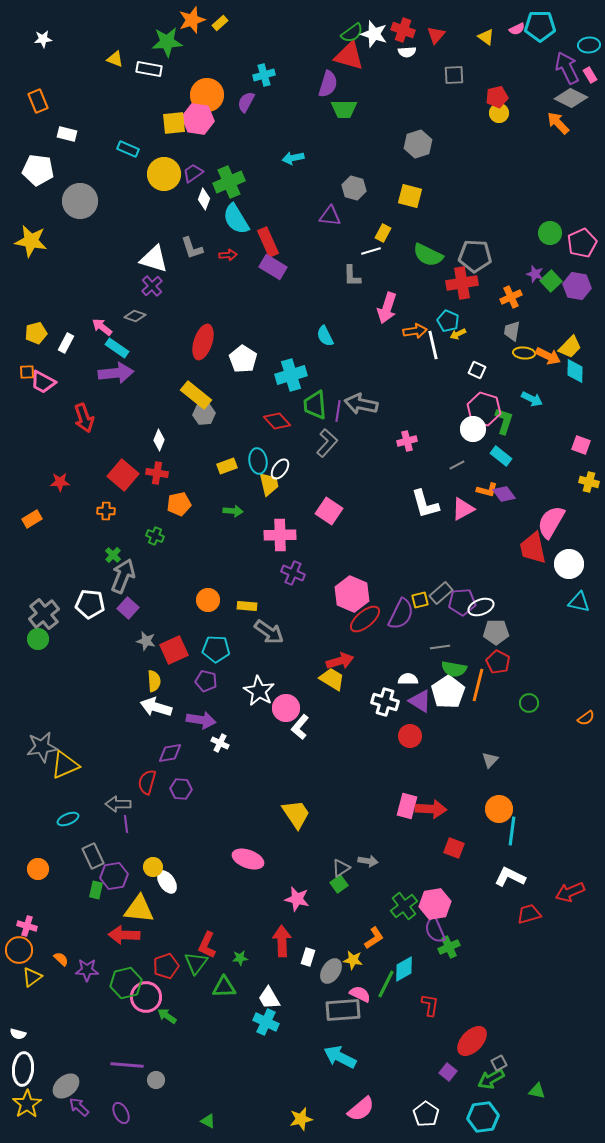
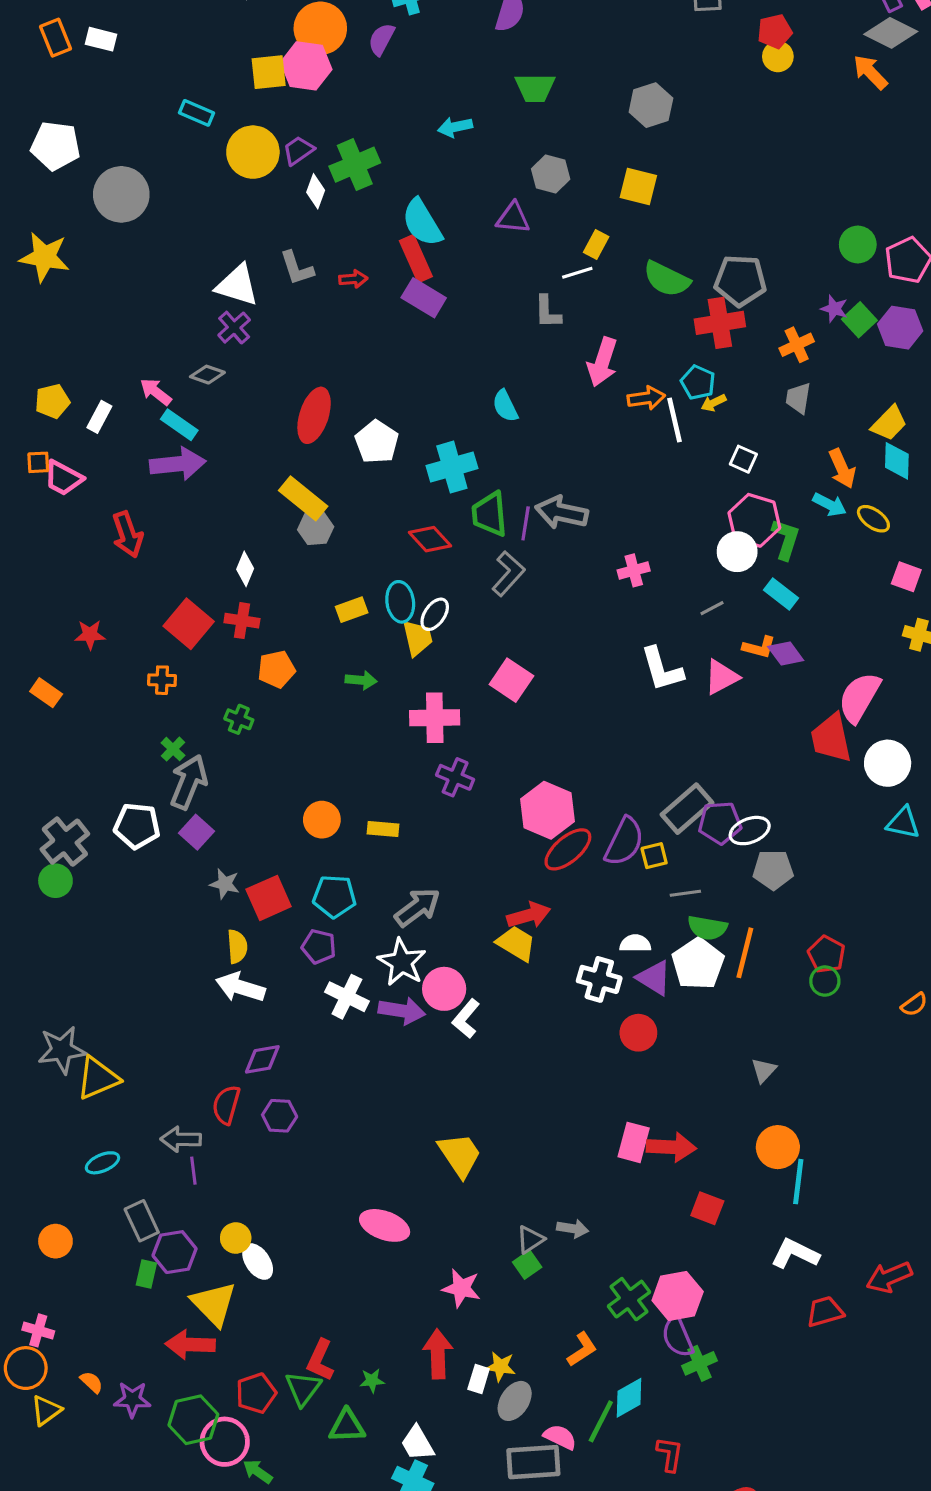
green trapezoid: (344, 109) -> (535, 88), moved
white rectangle: (67, 134) -> (101, 39), moved
cyan semicircle: (236, 219) -> (422, 223), moved
yellow ellipse: (524, 353) -> (873, 519), moved, turned 30
orange arrow: (548, 356) -> (842, 469), moved, turned 40
orange rectangle: (32, 519) -> (46, 693), turned 66
gray rectangle: (441, 593) -> (687, 809), size x1.4
yellow square: (420, 600) -> (654, 856), moved
gray arrow: (269, 632) -> (417, 907), moved, turned -72
red pentagon: (498, 662) -> (826, 954), moved
purple arrow: (201, 720) -> (402, 1011), moved
white cross: (220, 743) -> (347, 997), moved, size x1.5
yellow triangle: (139, 909) -> (214, 1304), turned 40
yellow star: (353, 960) -> (501, 1366), moved

